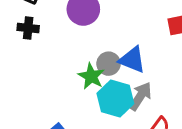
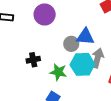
black cross: (28, 28) -> (33, 60), moved
green star: (91, 76) -> (58, 72), moved

